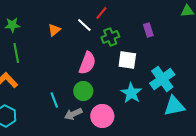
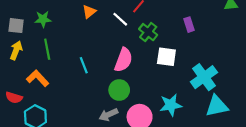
orange triangle: (54, 30) -> (89, 12), moved
green cross: (110, 37) -> (148, 32), turned -30
cyan star: (131, 93) -> (171, 105), moved, turned 30
cyan line: (54, 100) -> (84, 65), moved

